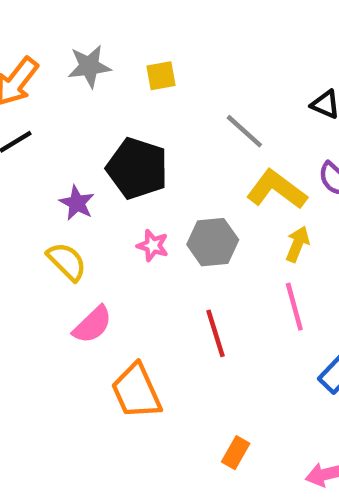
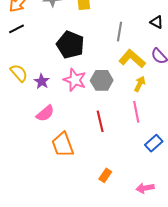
gray line: (244, 131) -> (120, 32), turned 54
purple star: (77, 203) -> (42, 81), moved
pink star: (153, 246) -> (75, 80), size x1.6
yellow semicircle: (67, 261) -> (19, 73), moved

